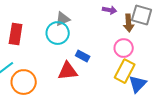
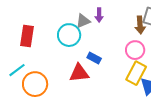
purple arrow: (110, 10) -> (99, 15), moved, turned 80
gray triangle: (63, 19) -> (83, 21), moved

